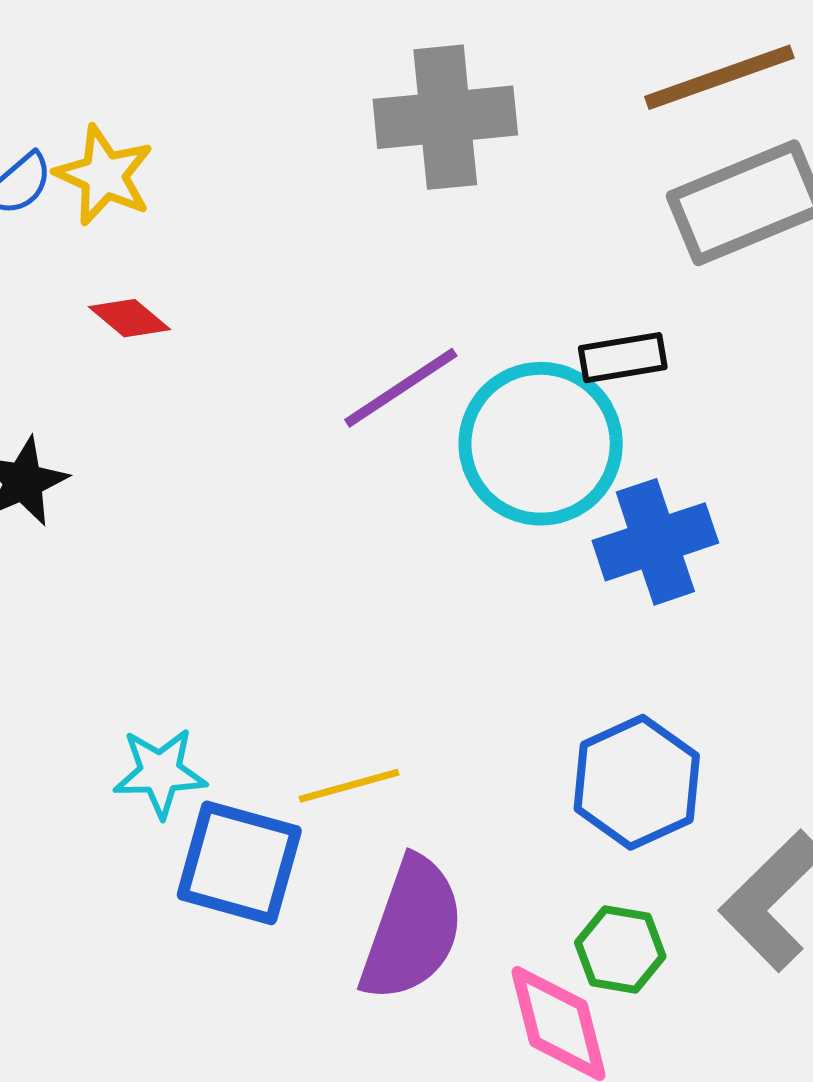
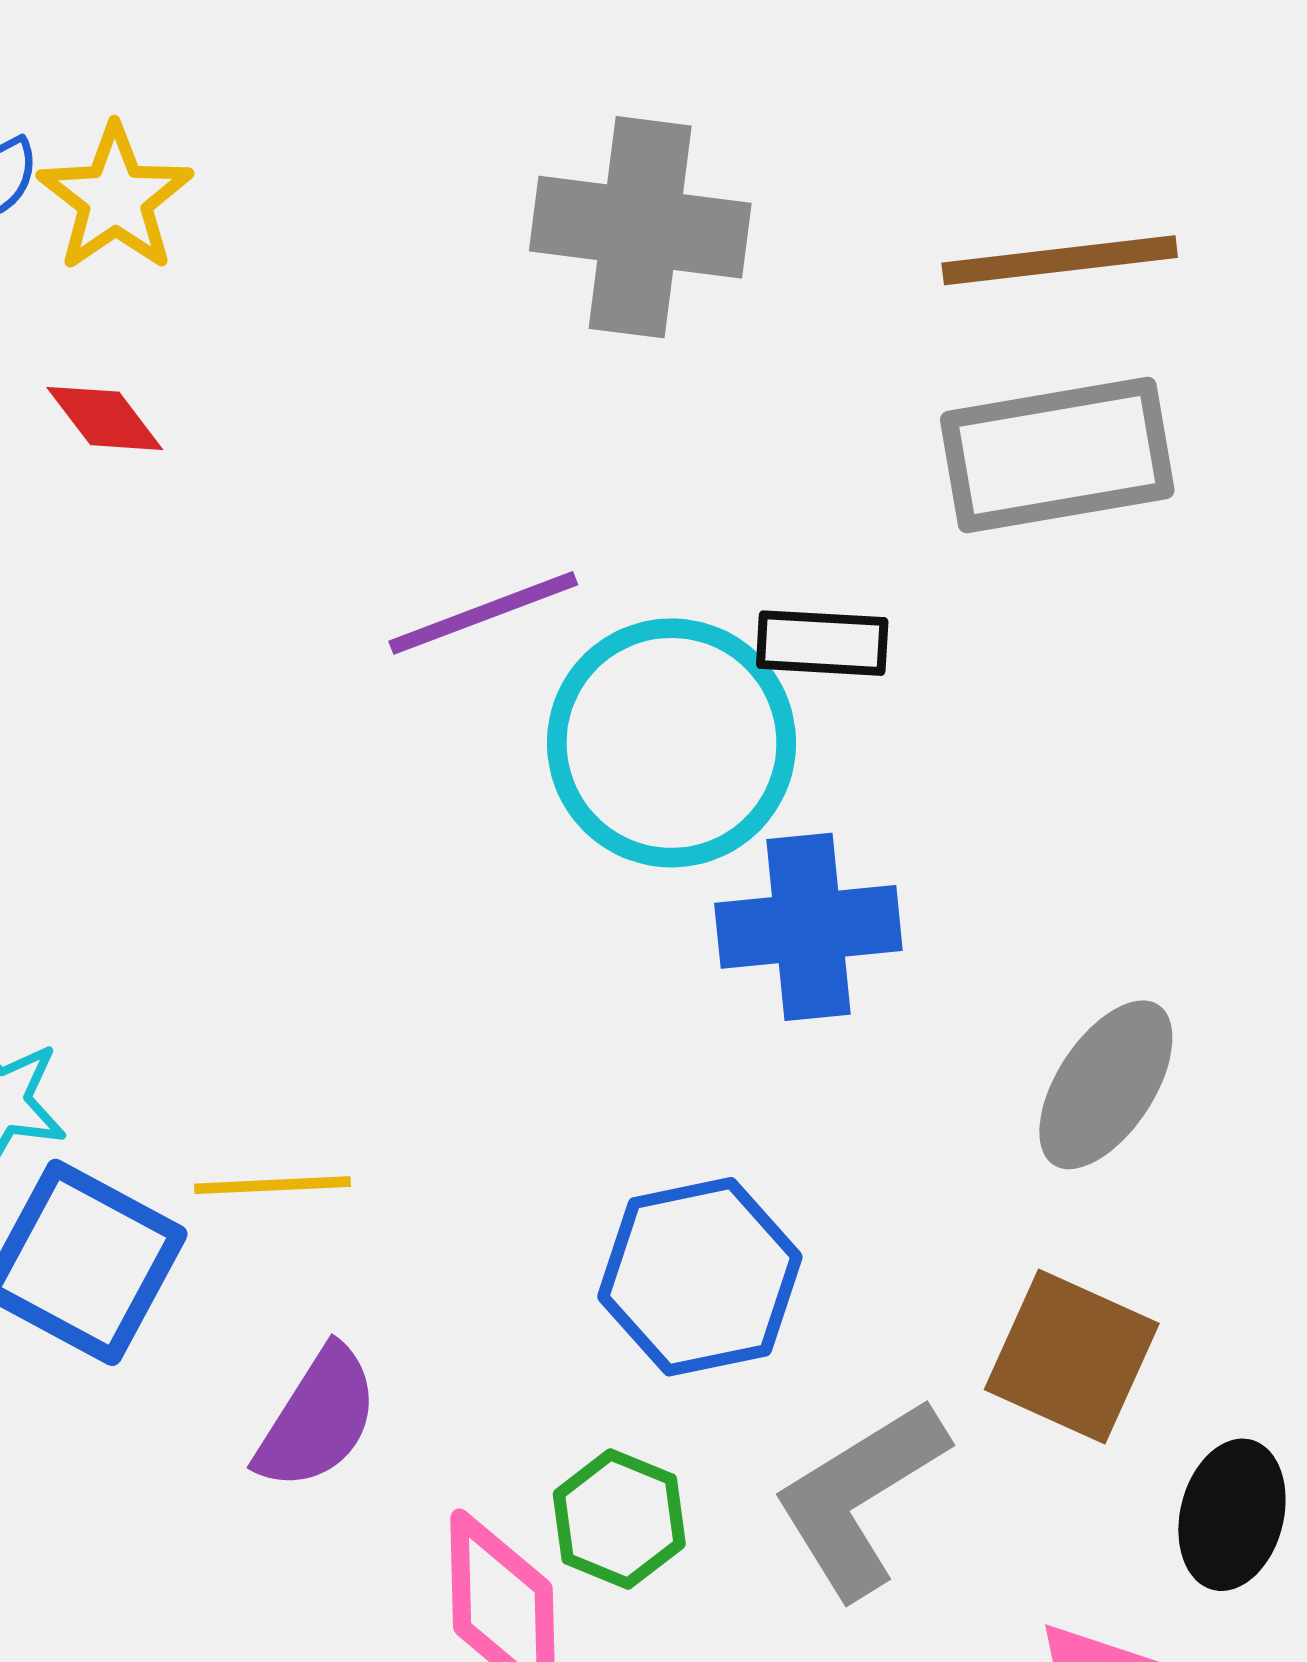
purple semicircle: (412, 929) -> (318, 1419), size x0.7

